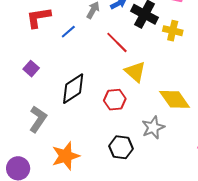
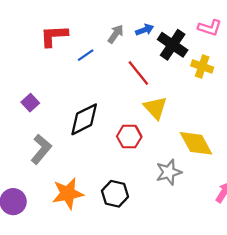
purple square: (31, 69) -> (30, 103), moved
black hexagon: (121, 147) -> (115, 194), moved

